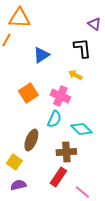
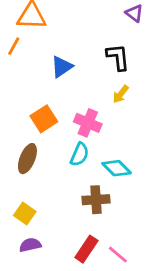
purple triangle: (94, 24) -> (134, 13), moved
yellow arrow: (75, 75) -> (121, 94), moved, turned -80
brown ellipse: (31, 140) -> (27, 159), moved
red rectangle: (58, 177) -> (86, 249), moved

